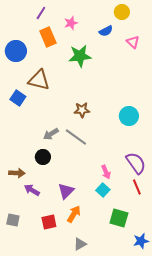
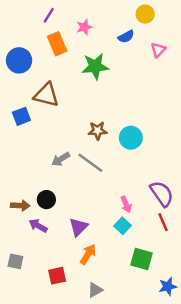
pink triangle: (133, 42) -> (158, 50), turned 32
blue square: (18, 98) -> (21, 116), turned 35
cyan circle: (129, 116) -> (131, 138), moved
black circle: (43, 157) -> (46, 200), moved
red square: (49, 222) -> (57, 276), moved

